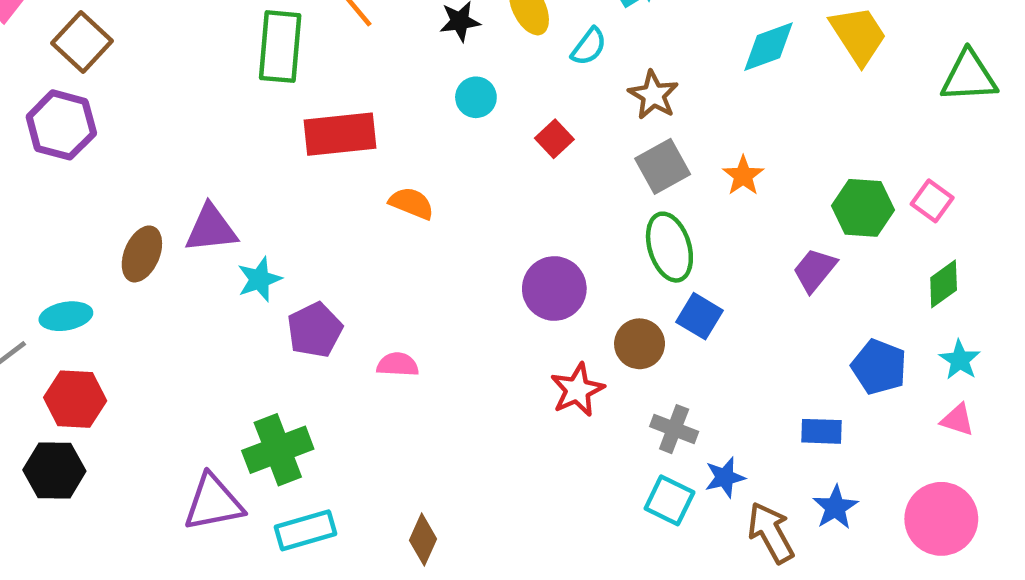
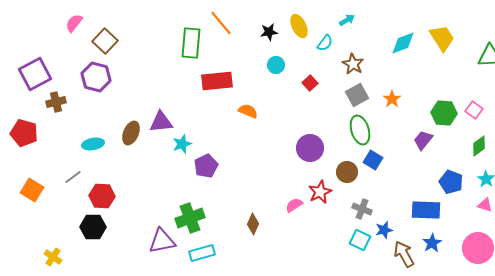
cyan ellipse: (66, 316) -> (93, 144), moved
pink semicircle: (398, 365) -> (294, 205), moved, turned -36
blue rectangle: (822, 431) -> (426, 210), size x1.6
brown diamond: (423, 540) -> (253, 224), moved

